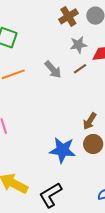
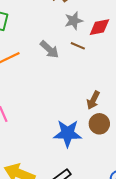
brown line: (80, 69) -> (78, 46), turned 64

